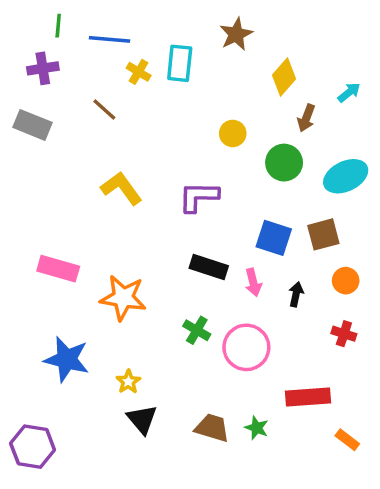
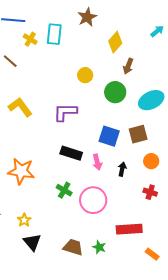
cyan arrow: (349, 92) -> (157, 31), moved

